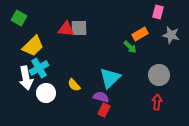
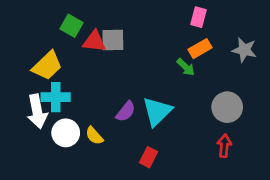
pink rectangle: (158, 12) -> (199, 17), moved
green square: (19, 18) -> (71, 26), moved
cyan cross: (39, 68) -> (56, 97), turned 30
yellow semicircle: (74, 85) -> (94, 136), moved
purple semicircle: (101, 97) -> (126, 111), moved, turned 112

